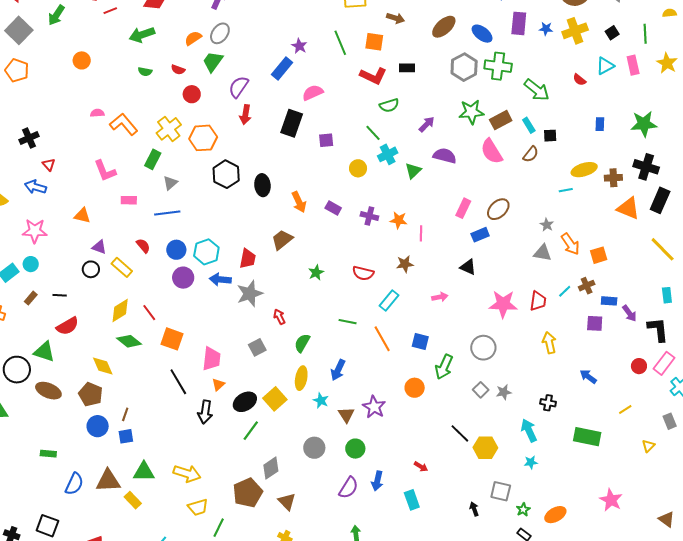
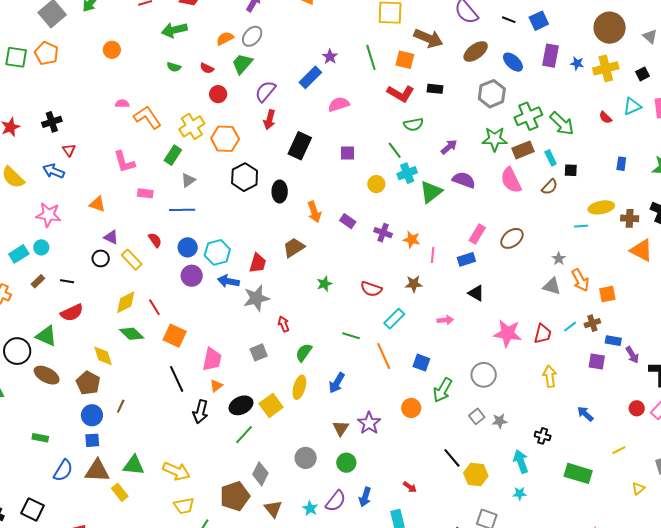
brown arrow: (396, 18) -> (428, 38), size x1.6
green cross: (498, 66) -> (528, 116), moved, turned -36
black rectangle: (292, 123) -> (300, 146), moved
green triangle: (413, 171) -> (431, 192), size x1.4
blue rectangle: (480, 235) -> (466, 259), moved
cyan star: (321, 401) -> (310, 508), moved
blue square: (126, 436) -> (92, 440), moved
gray diamond: (271, 468) -> (260, 474), turned -35

